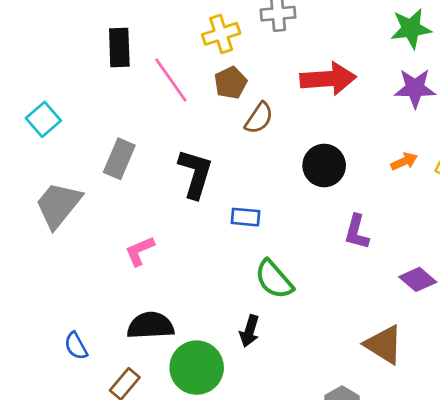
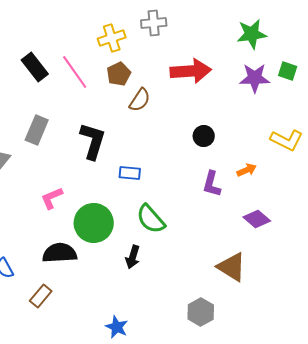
black rectangle: (119, 48) -> (35, 67), moved, turned -36
orange arrow: (404, 161) -> (247, 170), moved
black circle: (324, 165) -> (204, 136), moved, size x0.7
green circle: (197, 368) -> (94, 223), moved

